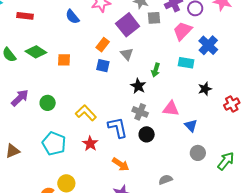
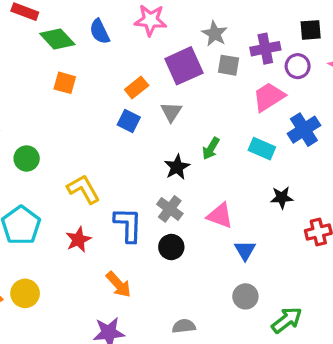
green diamond: (36, 52) -> (57, 39), moved
orange square: (64, 60) -> (65, 83), moved

